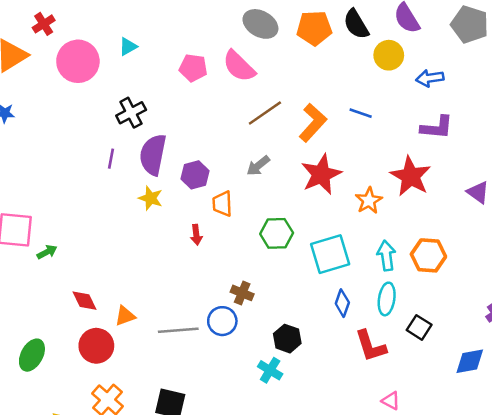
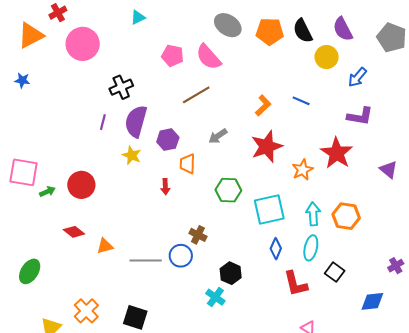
cyan triangle: (128, 47) -> (138, 17), moved
blue arrow: (430, 78) -> (357, 77), turned -45
brown line: (265, 113) -> (196, 95), moved
orange L-shape: (313, 123) -> (263, 105), size x0.7
red diamond: (85, 301) -> (74, 232), turned -30
red circle: (96, 346) -> (81, 185), moved

